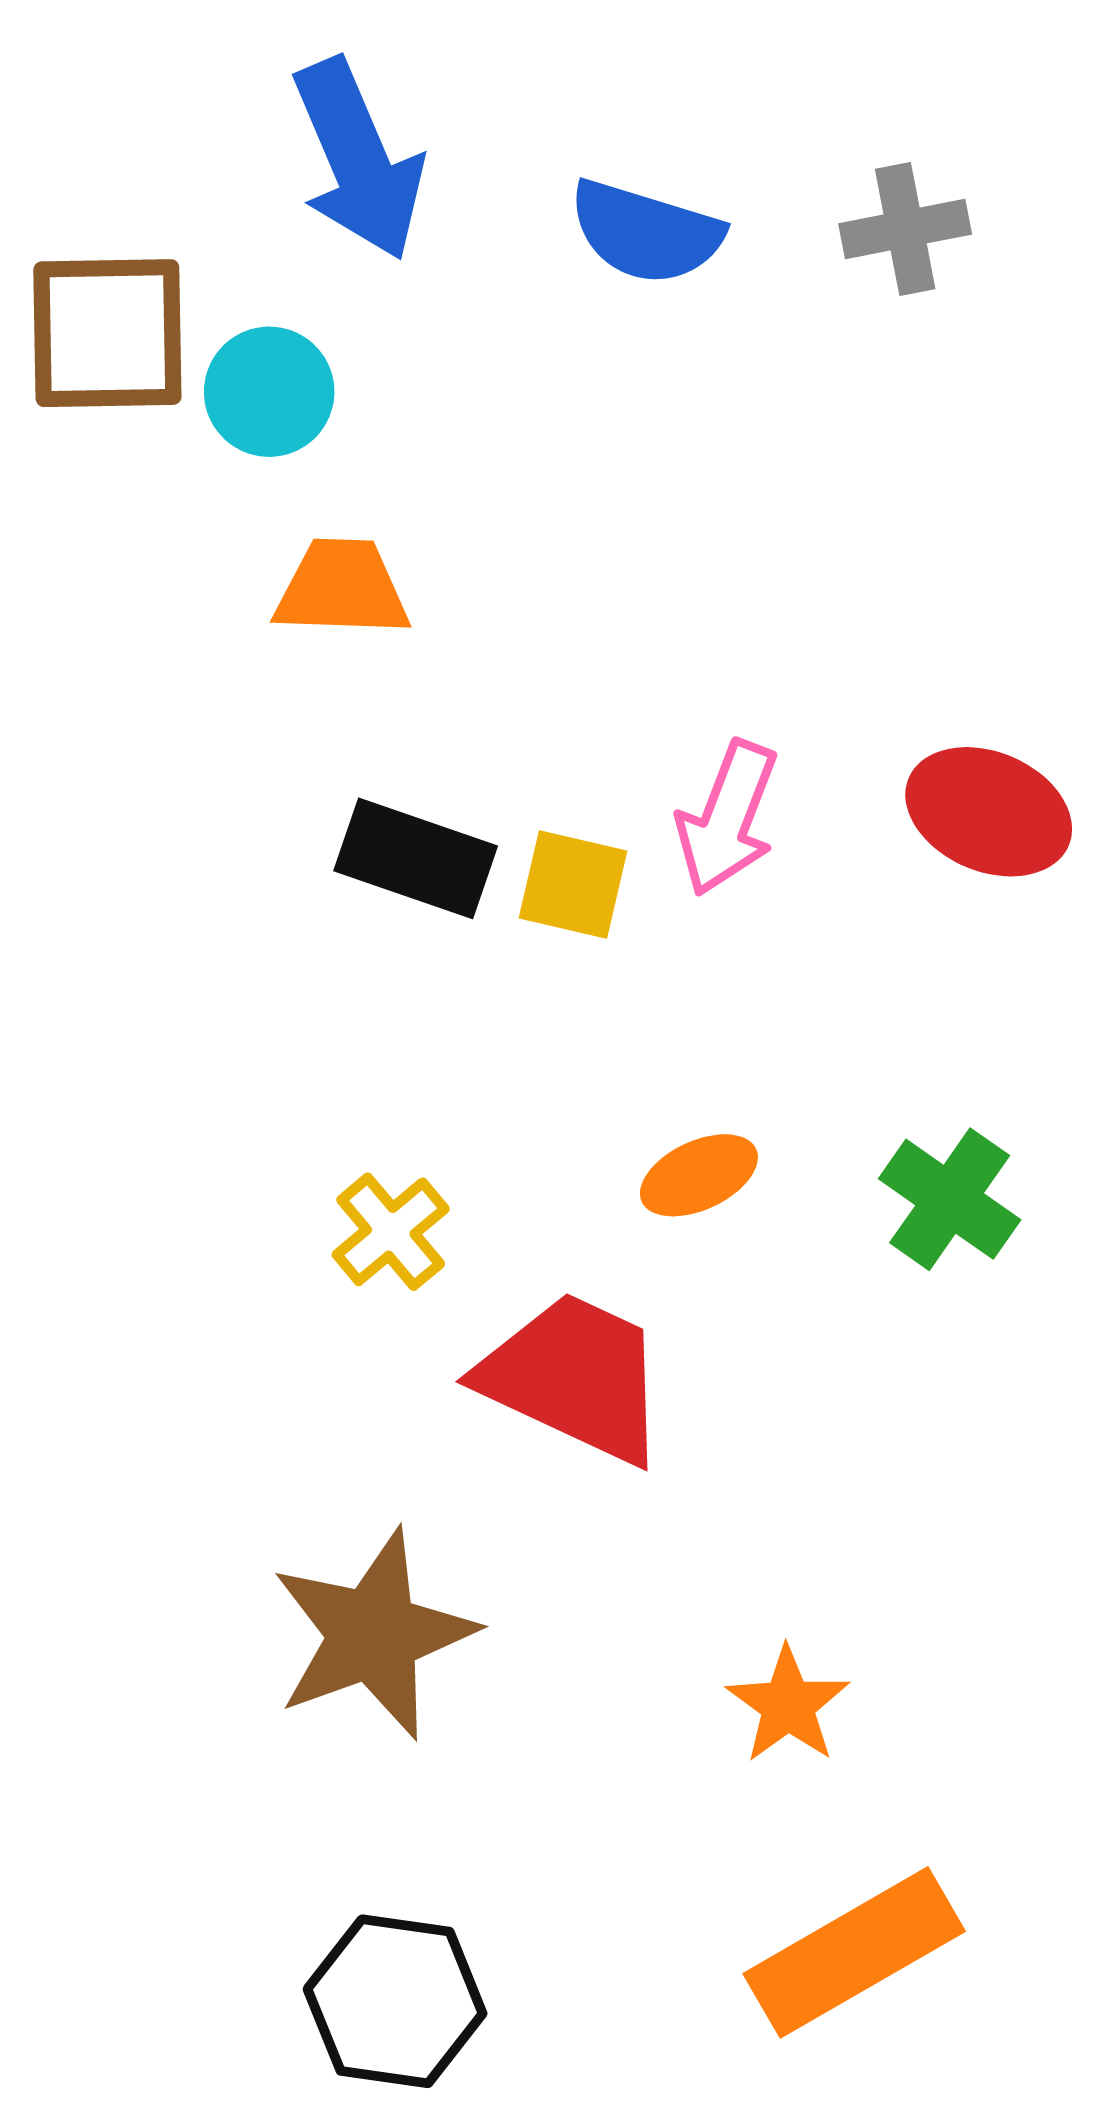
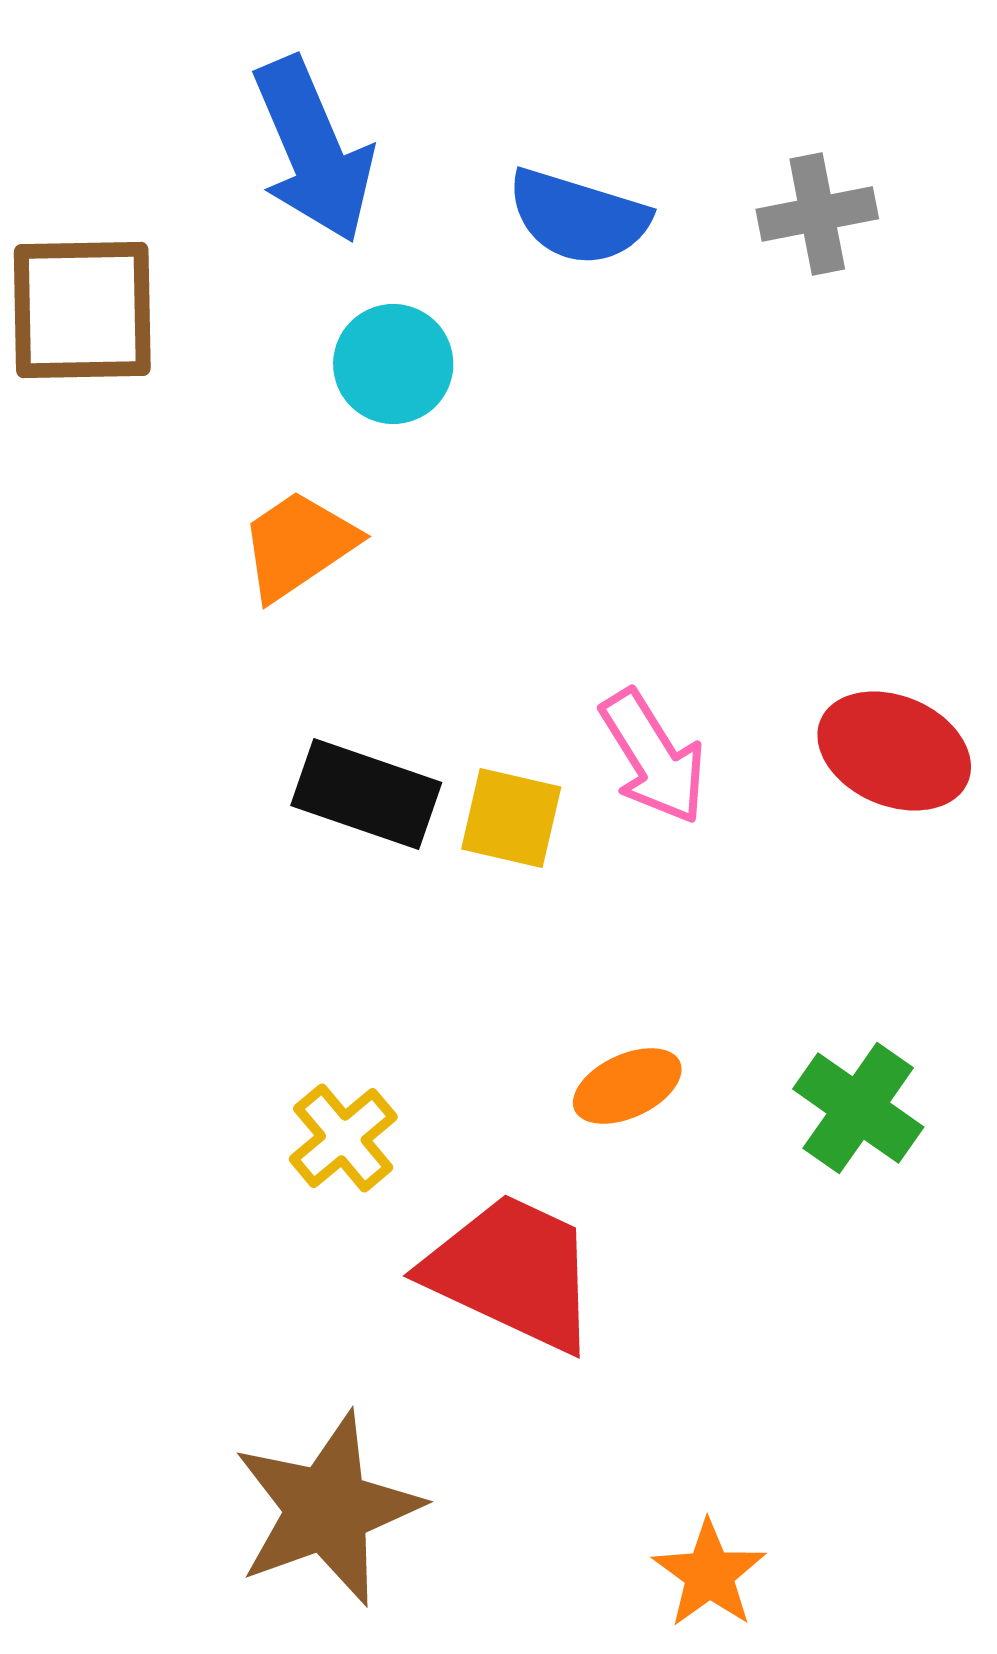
cyan circle: (269, 392) -> (393, 364), moved
orange trapezoid: (342, 588) -> (298, 545), turned -36
pink arrow: (727, 818) -> (653, 757), turned -53

